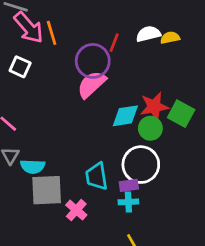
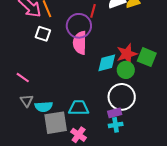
white square: (20, 67) -> (43, 34), moved
pink semicircle: (92, 84) -> (80, 43), turned -40
cyan trapezoid: (97, 176) -> (79, 108), moved, turned 105

